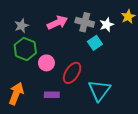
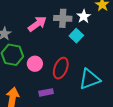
cyan triangle: (99, 90) -> (90, 79), turned 45

